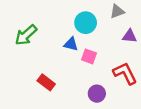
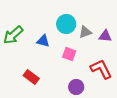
gray triangle: (117, 11) -> (85, 32), moved
blue triangle: (71, 44) -> (43, 41), moved

